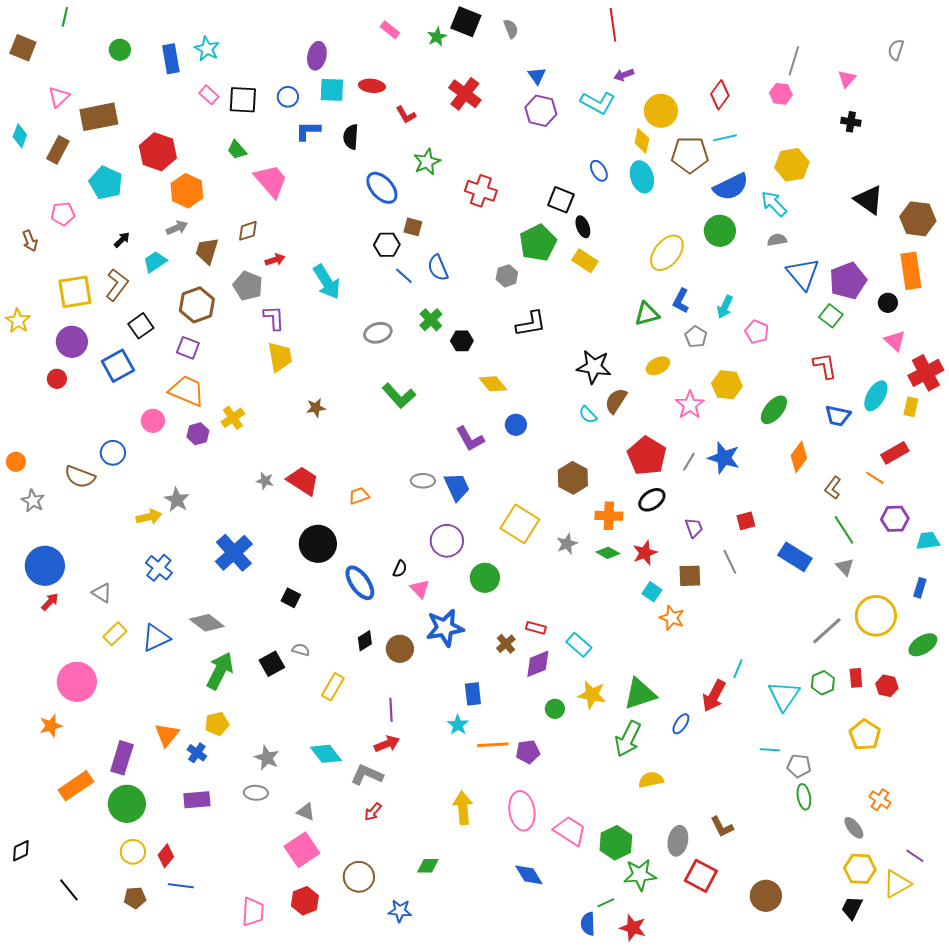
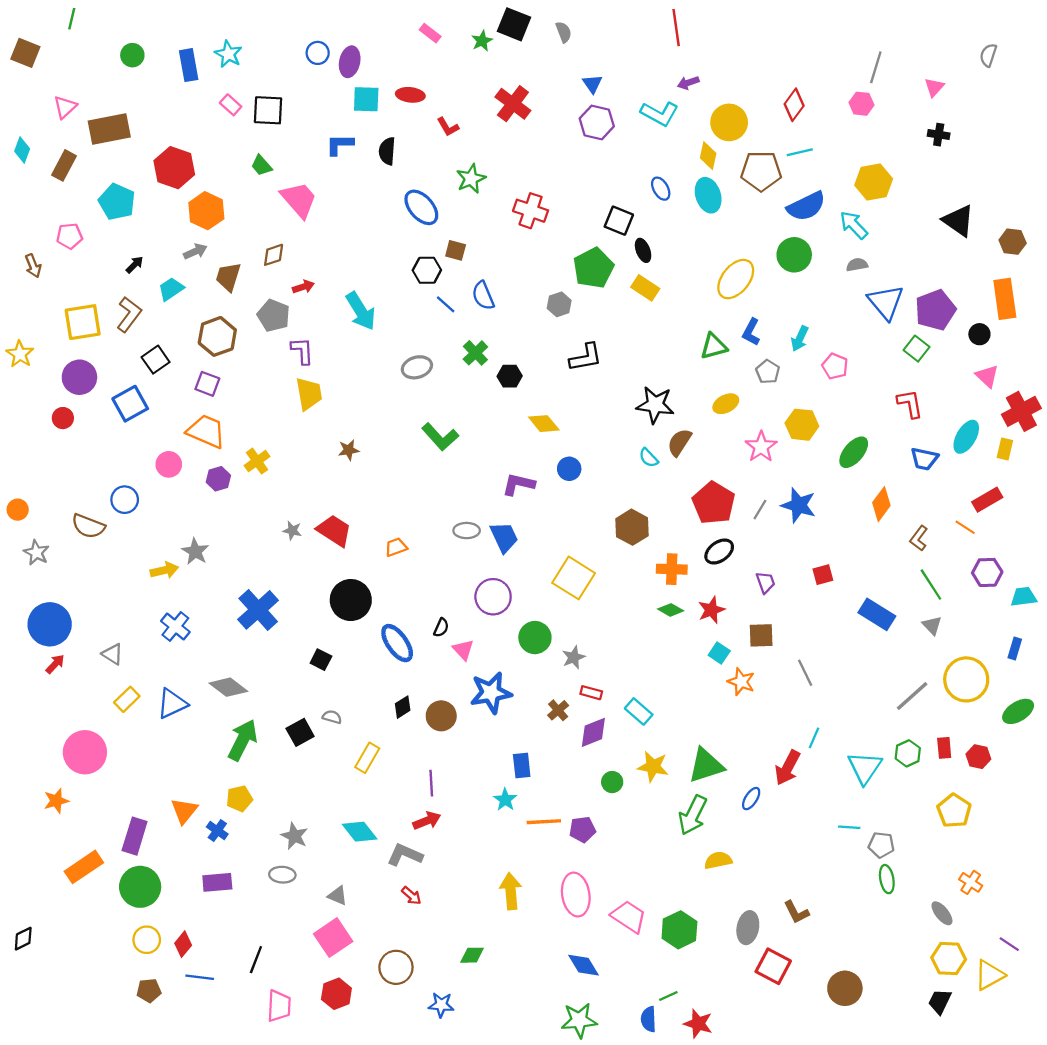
blue circle: (288, 97) -> (318, 53), moved
brown hexagon: (918, 219) -> (1013, 242), size x0.7
purple L-shape: (470, 439) -> (518, 484), turned 132
gray star: (567, 544) -> (574, 657), moved
gray line: (730, 562) -> (805, 673), moved
red arrow: (373, 812) -> (411, 896), turned -90
green star: (640, 875) -> (579, 1020), moved
black line: (69, 890) -> (256, 960), moved, turned 60

